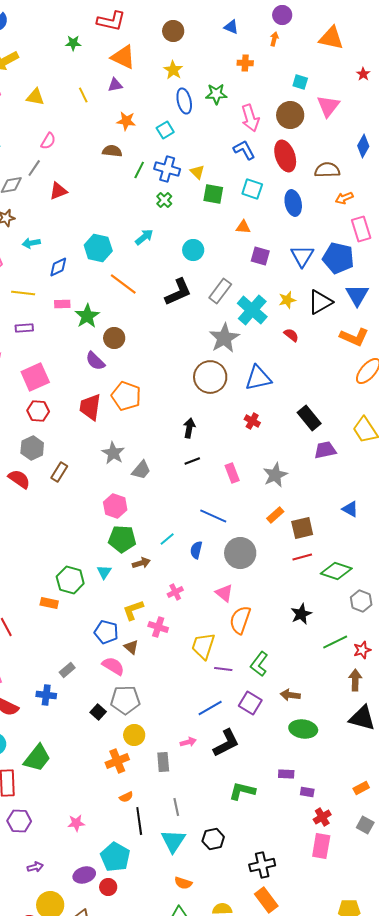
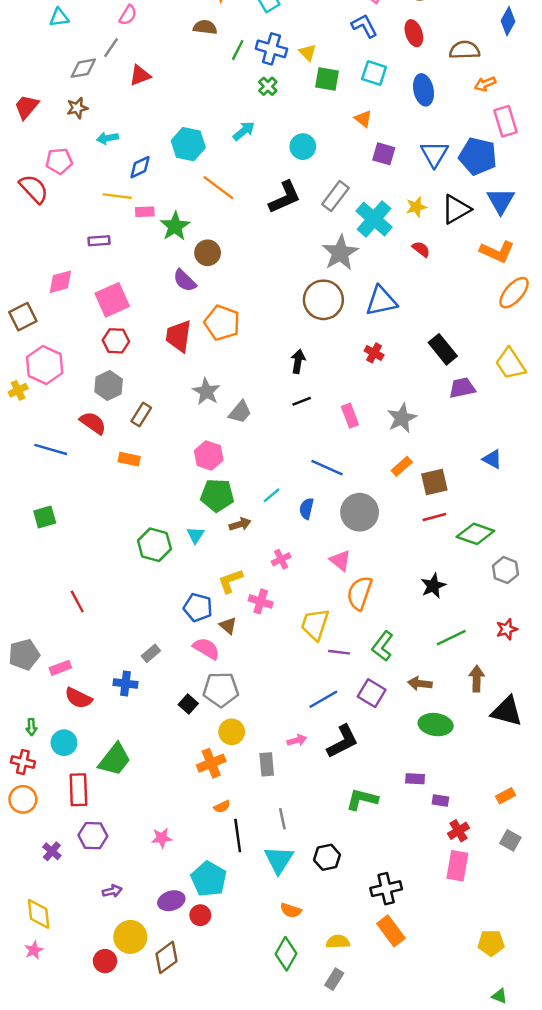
red ellipse: (285, 156) -> (414, 33), size x0.7
orange triangle: (243, 227) -> (363, 119), turned 35
yellow line: (23, 293) -> (117, 196), moved
orange rectangle: (49, 603) -> (129, 459), moved
green line: (335, 642) -> (451, 638), moved
brown arrow: (355, 680) -> (477, 679), moved

